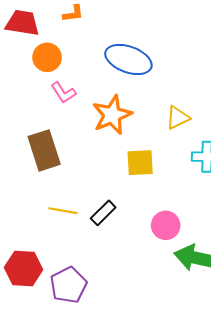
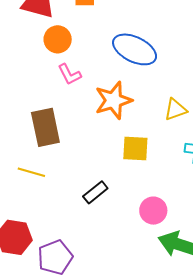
yellow line: (63, 211) -> (31, 172), moved

